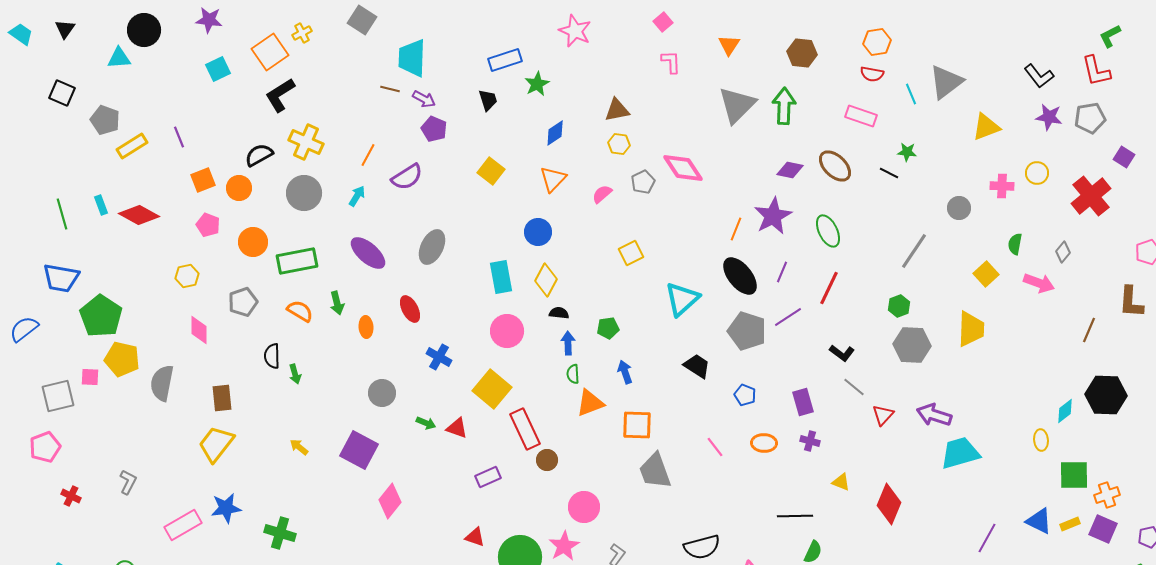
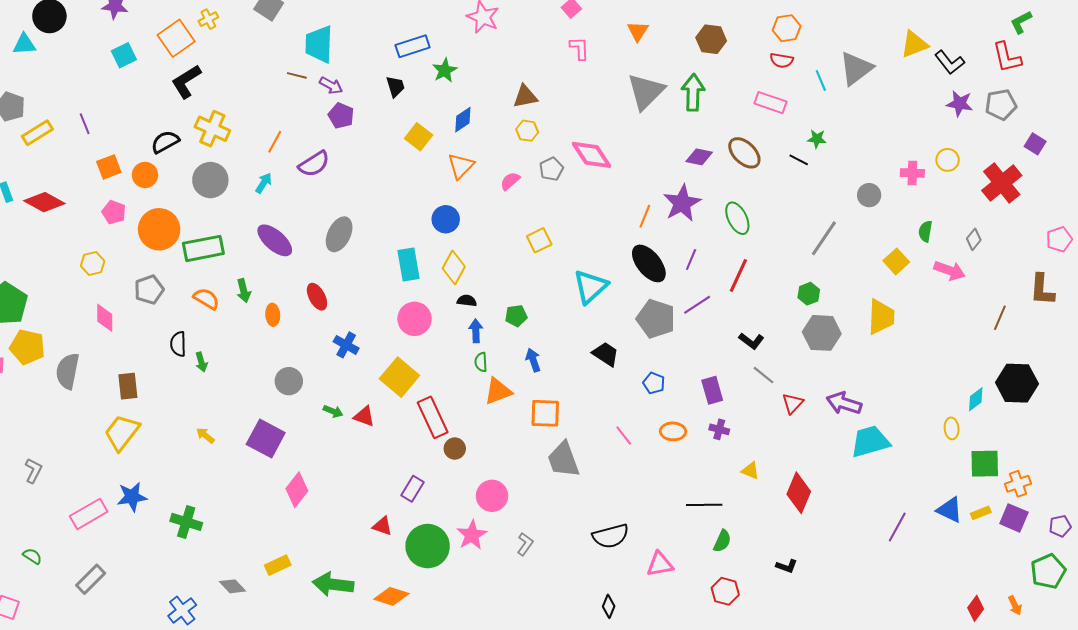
yellow triangle: (986, 127) -> (914, 44), moved
yellow square: (491, 171) -> (419, 137), moved
orange circle: (253, 242) -> (159, 229), size x1.4
purple rectangle: (488, 477) -> (413, 489), moved, turned -35

